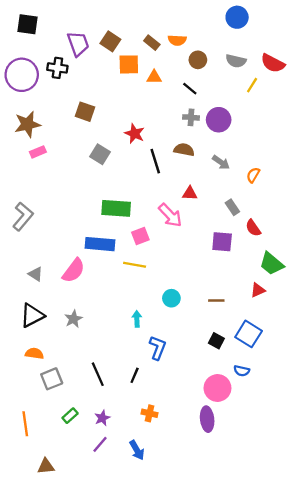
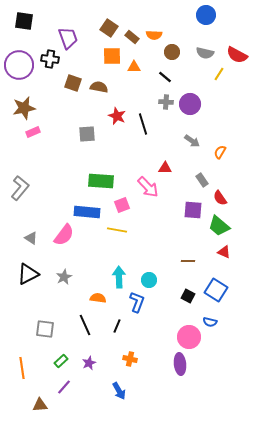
brown square: (110, 41) -> (109, 28), moved
brown square: (85, 112) -> (73, 83), moved
brown semicircle: (184, 150) -> (99, 87), moved
gray square: (100, 154) -> (87, 134), turned -36
black line: (155, 161) -> (143, 124), moved
green trapezoid: (272, 264) -> (219, 226), moved
red triangle: (258, 290) -> (224, 252), turned 48
cyan circle: (171, 298) -> (149, 280), moved
cyan arrow: (137, 319) -> (119, 277), size x1.5
orange semicircle: (34, 353) -> (98, 298), moved
gray square: (52, 379) -> (45, 329), turned 30
purple line: (100, 444) -> (64, 387), moved

